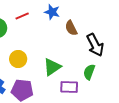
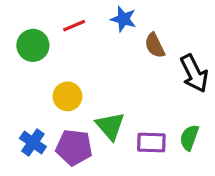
green triangle: (52, 67) -> (110, 126), moved, turned -36
green semicircle: (89, 72) -> (189, 138), moved

